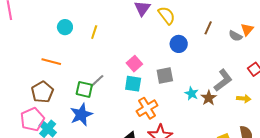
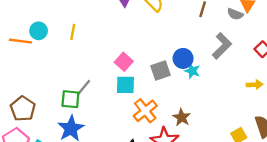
blue circle: (179, 44) -> (183, 58), moved
orange line: (51, 62) -> (20, 41), moved
gray L-shape: (223, 80) -> (222, 46), moved
cyan star: (191, 94) -> (192, 71), moved
brown star: (209, 98) -> (182, 117), moved

